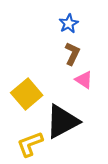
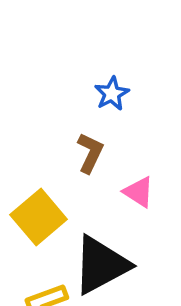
brown L-shape: (72, 54) -> (90, 153), moved

